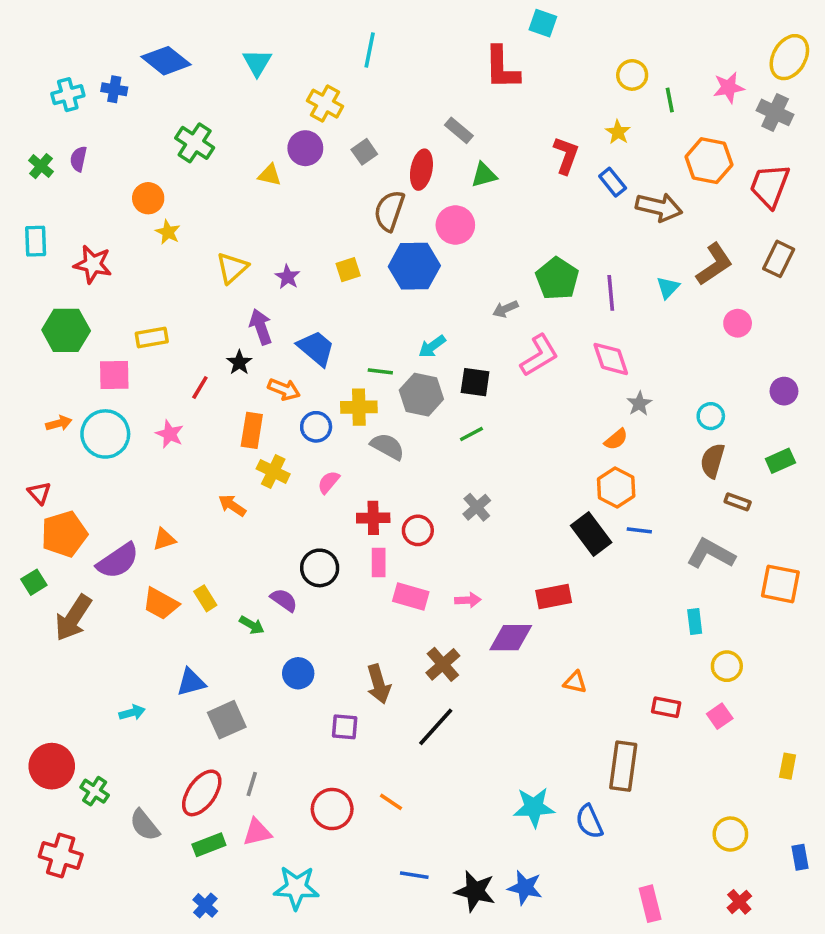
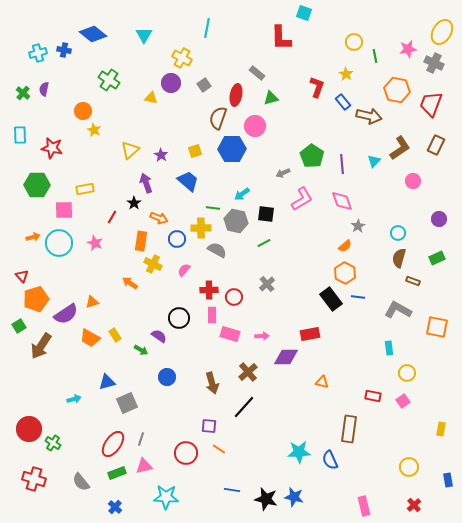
blue trapezoid: (316, 348) -> (188, 181), moved
purple square: (345, 727) -> (209, 426), moved
gray semicircle: (145, 825) -> (81, 482), moved

